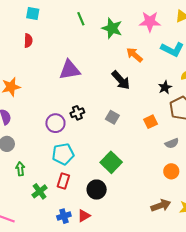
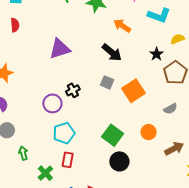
gray square: (112, 117) -> (107, 82), moved
orange square: (150, 122) -> (133, 91), moved, size x1.6
orange circle: (171, 171) -> (149, 132), moved
black circle: (97, 190) -> (119, 161), moved
brown arrow: (161, 205) -> (174, 149), moved

